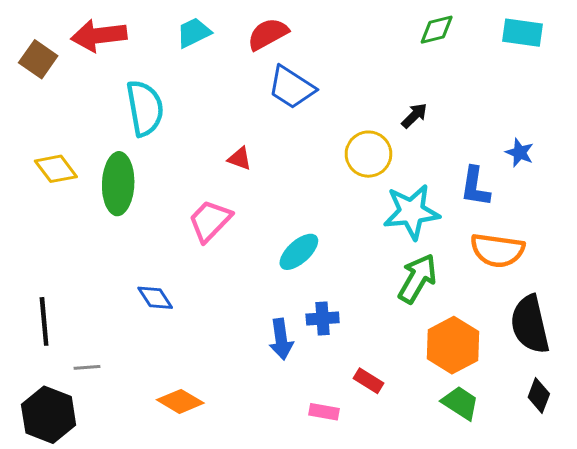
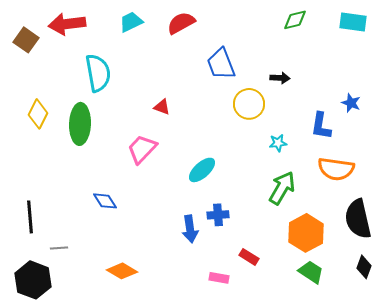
blue trapezoid: (291, 87) -> (221, 64), moved, turned 36
black arrow: (414, 116) -> (280, 78), turned 48
yellow diamond: (56, 169) -> (38, 114), turned 64
cyan star: (411, 212) -> (278, 143), size x0.5

